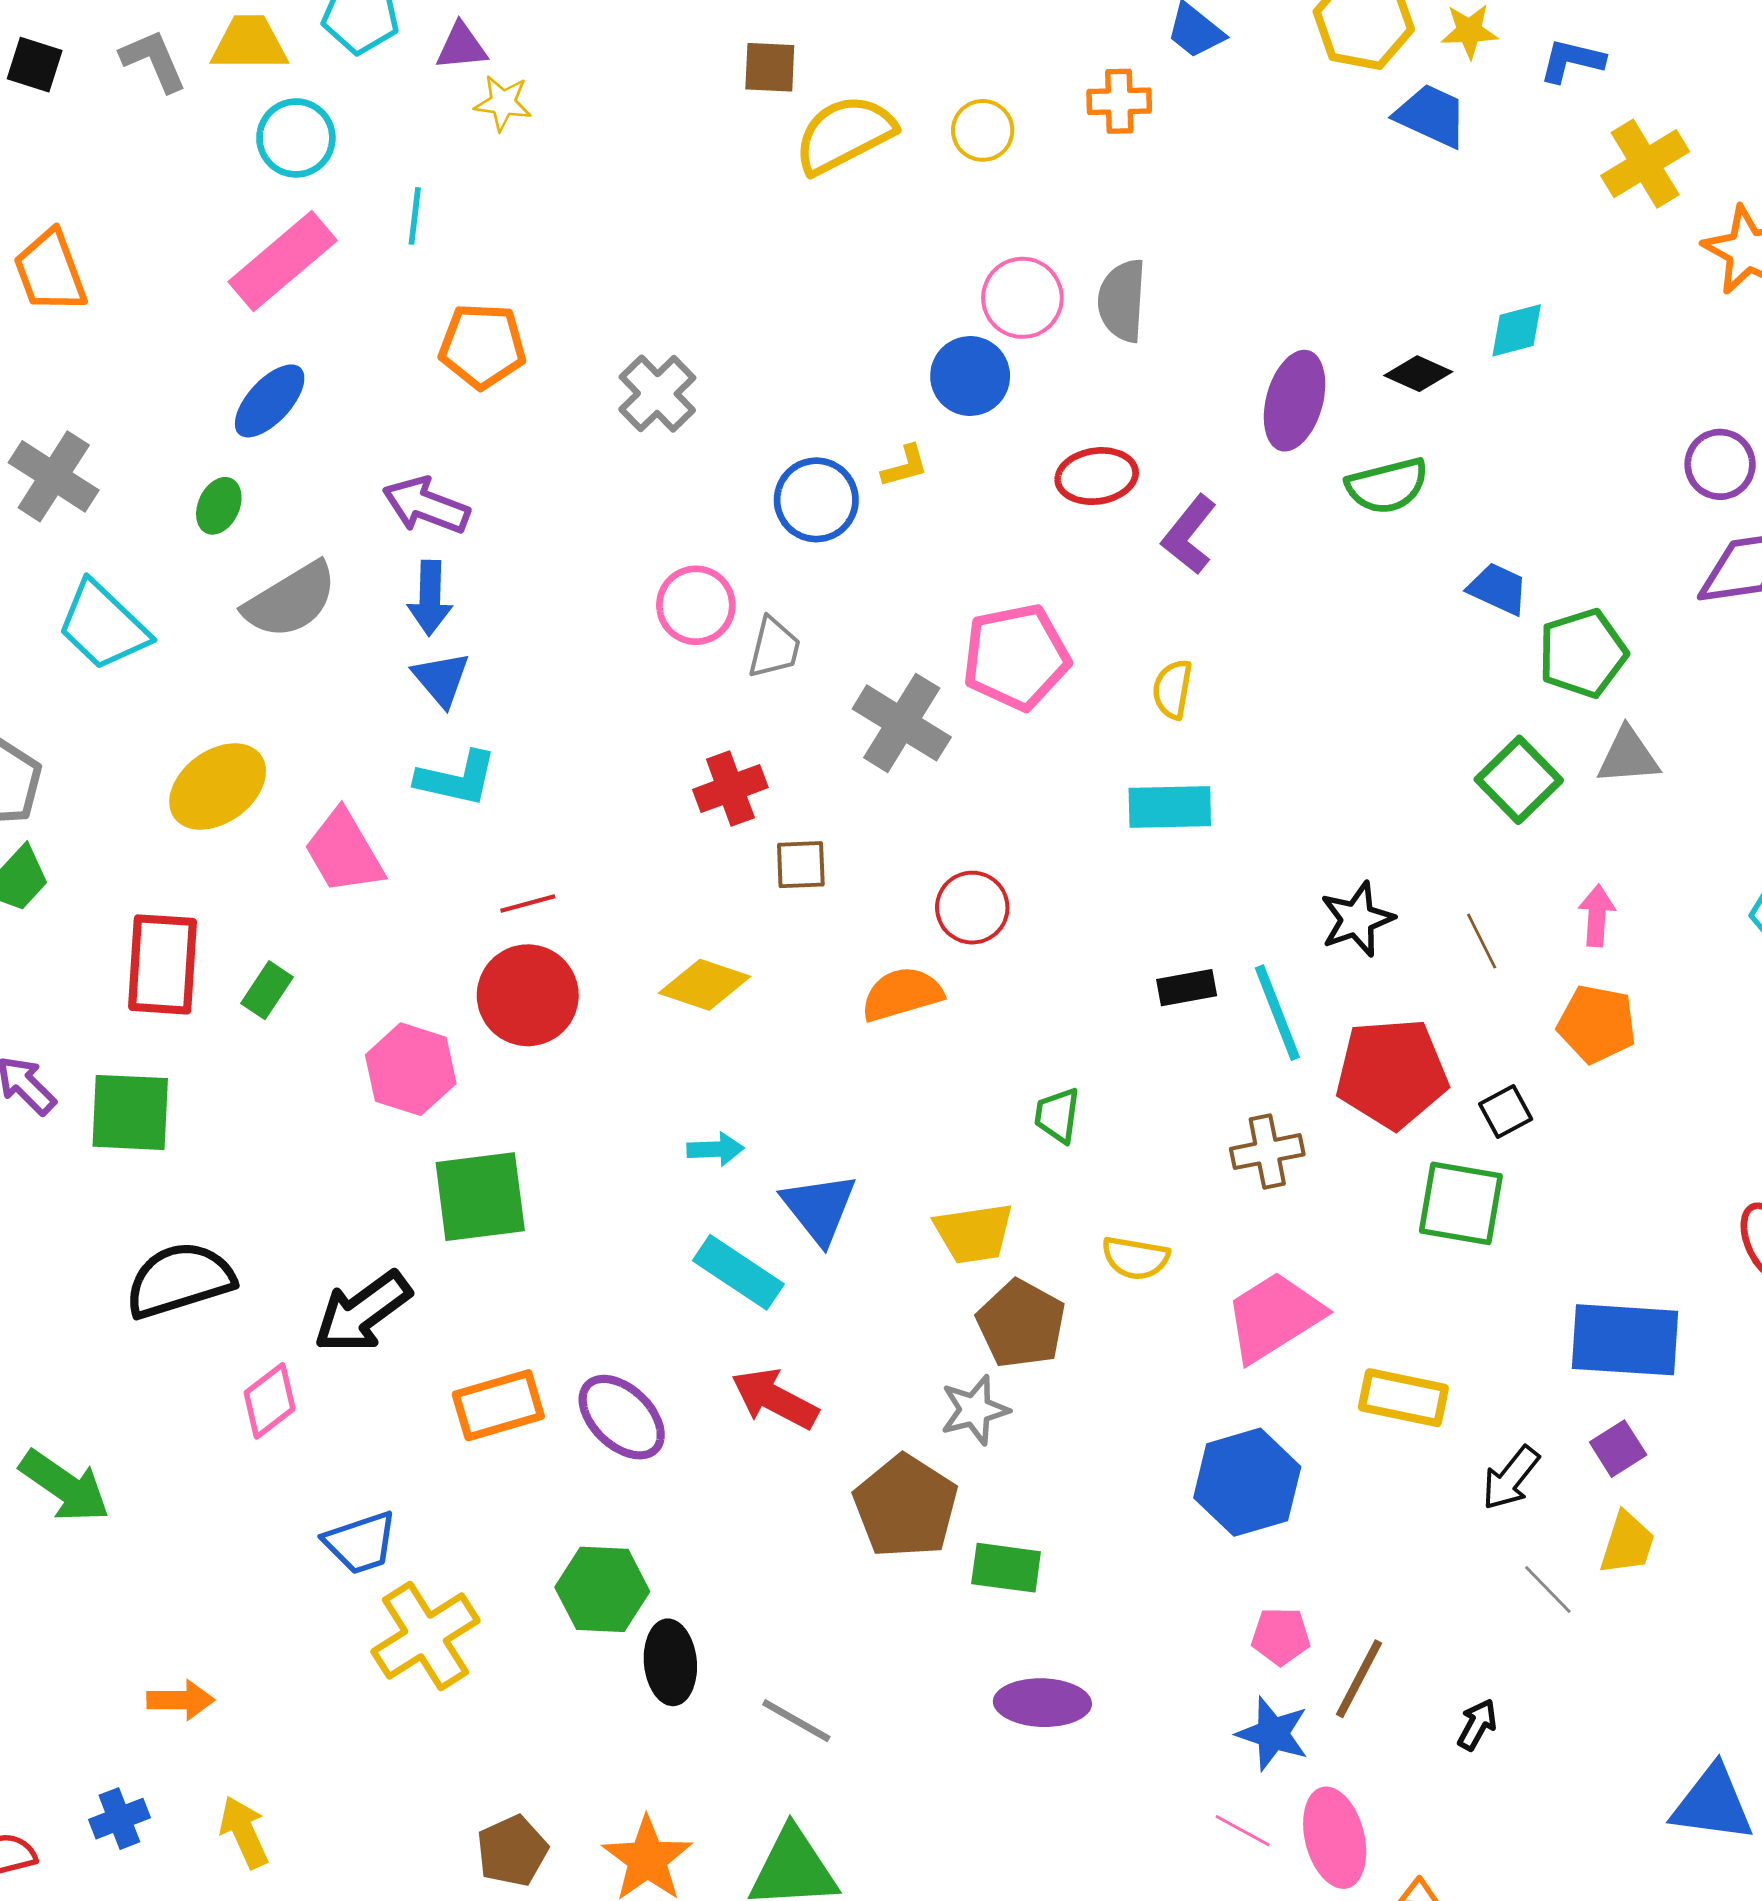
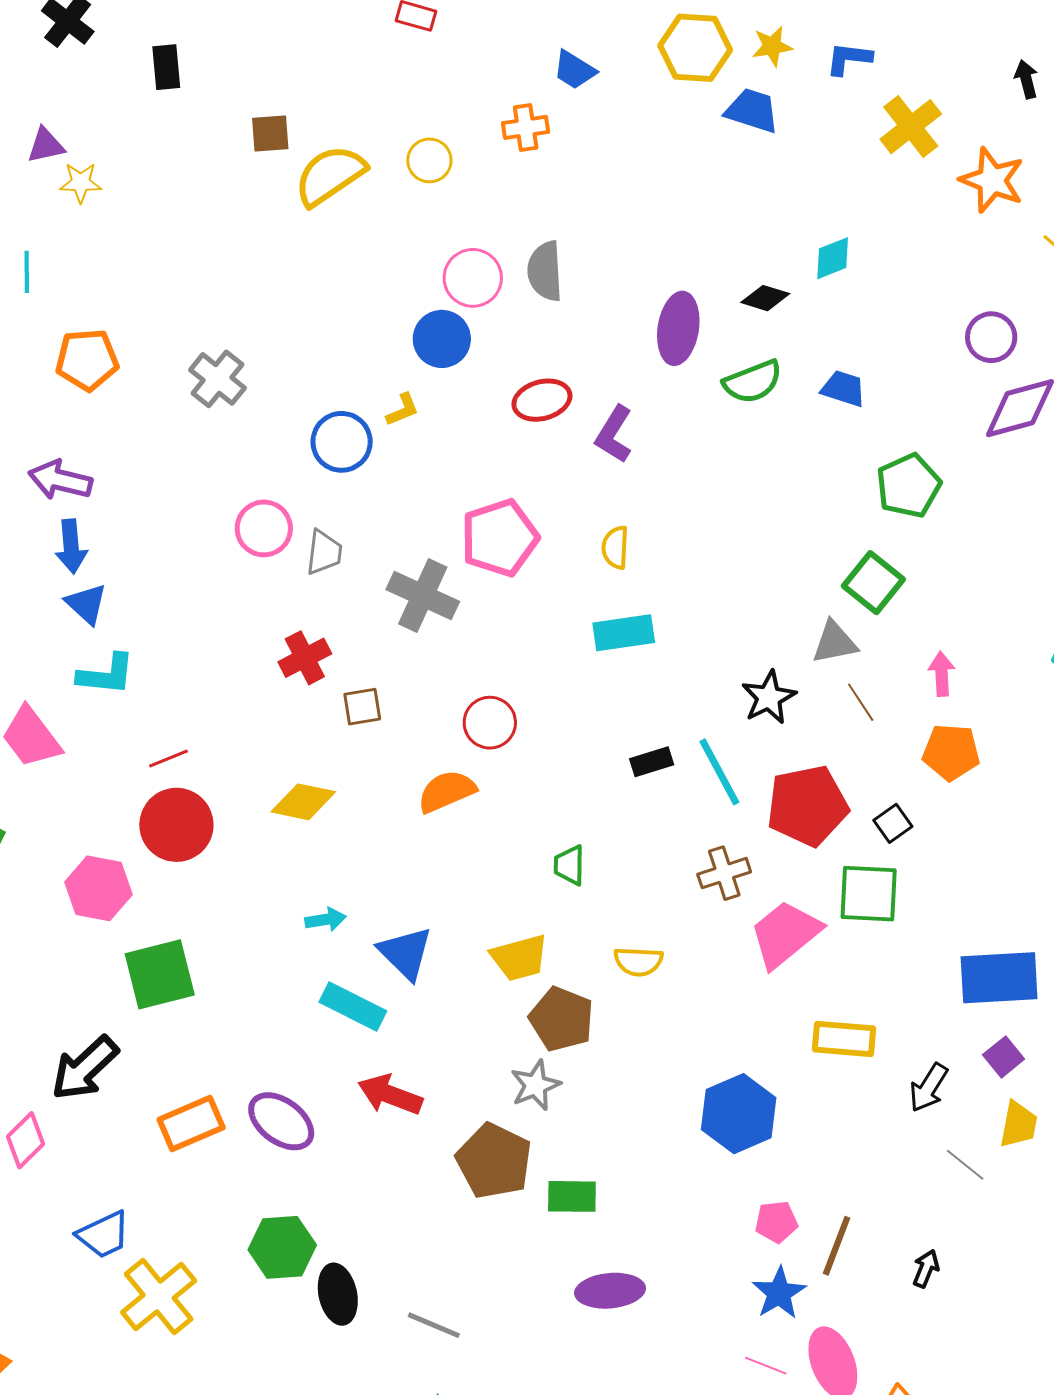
blue trapezoid: (1498, 589) -> (843, 389), moved
gray triangle: (1628, 756) -> (835, 642), moved
pink trapezoid: (1274, 1317) -> (785, 934), moved
blue star: (1273, 1734) -> (779, 1293), turned 30

